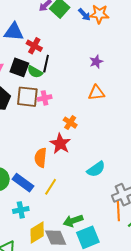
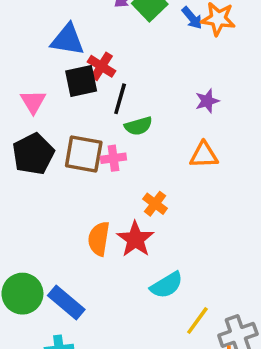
black square: (19, 67) -> (81, 81), moved, turned -36
green semicircle: (35, 72) -> (138, 126), moved, turned -49
orange semicircle: (41, 158) -> (99, 239), moved
cyan semicircle: (96, 169) -> (167, 285), moved
yellow line: (51, 187) -> (197, 321), moved

